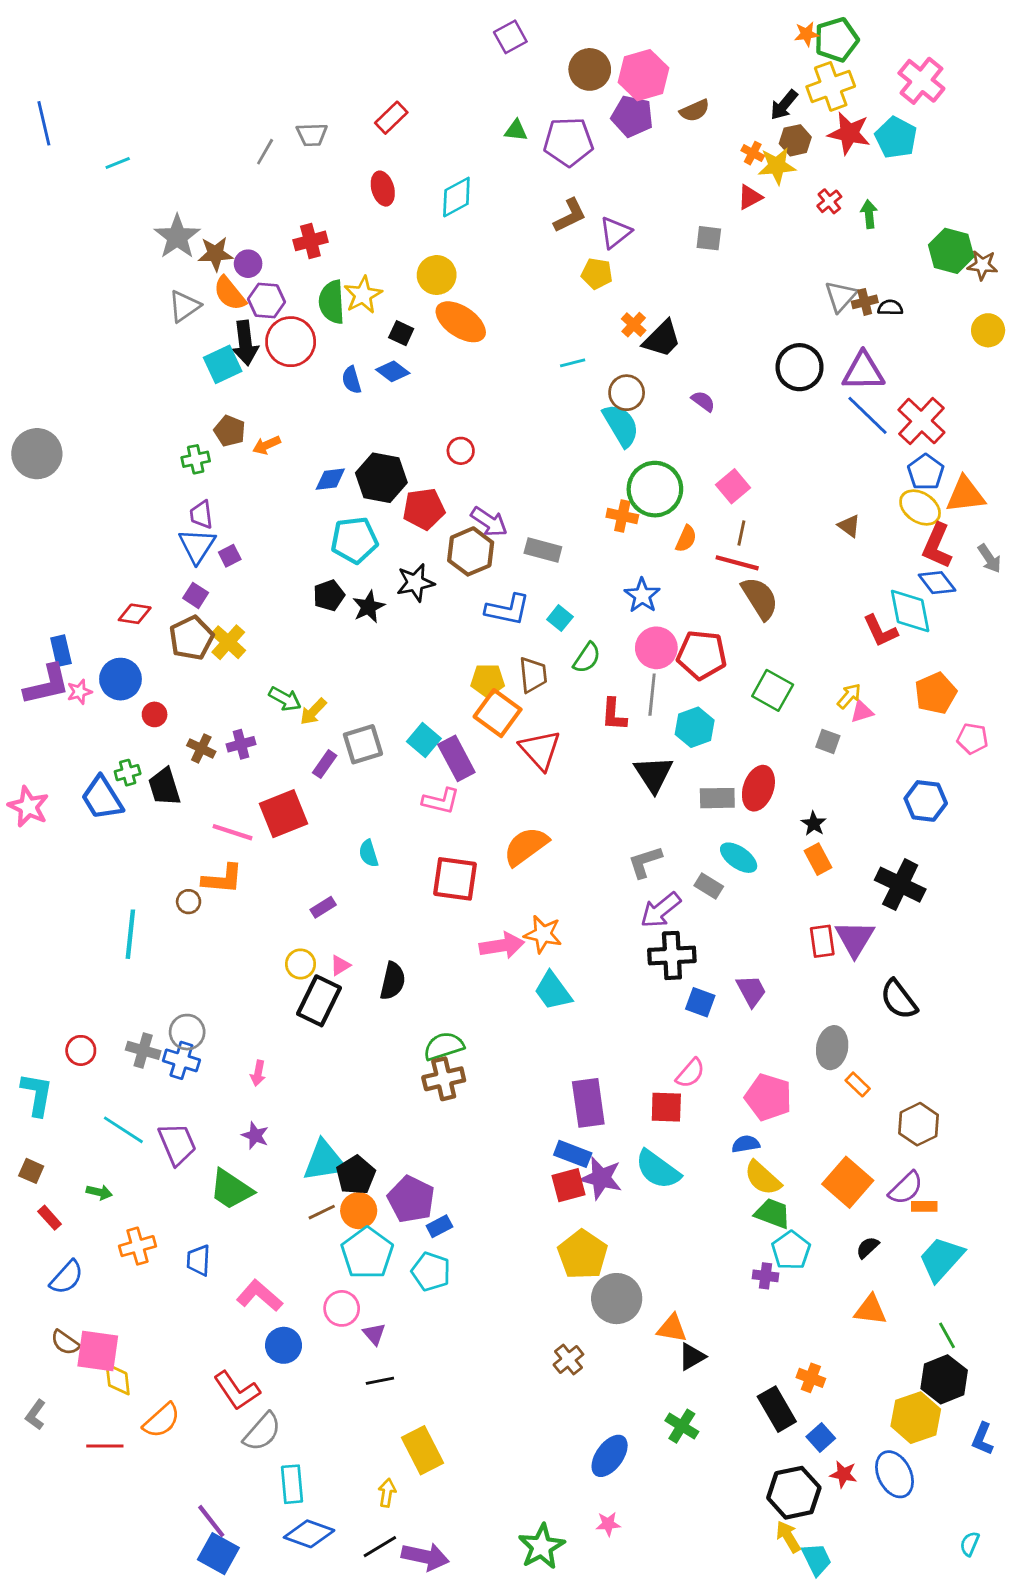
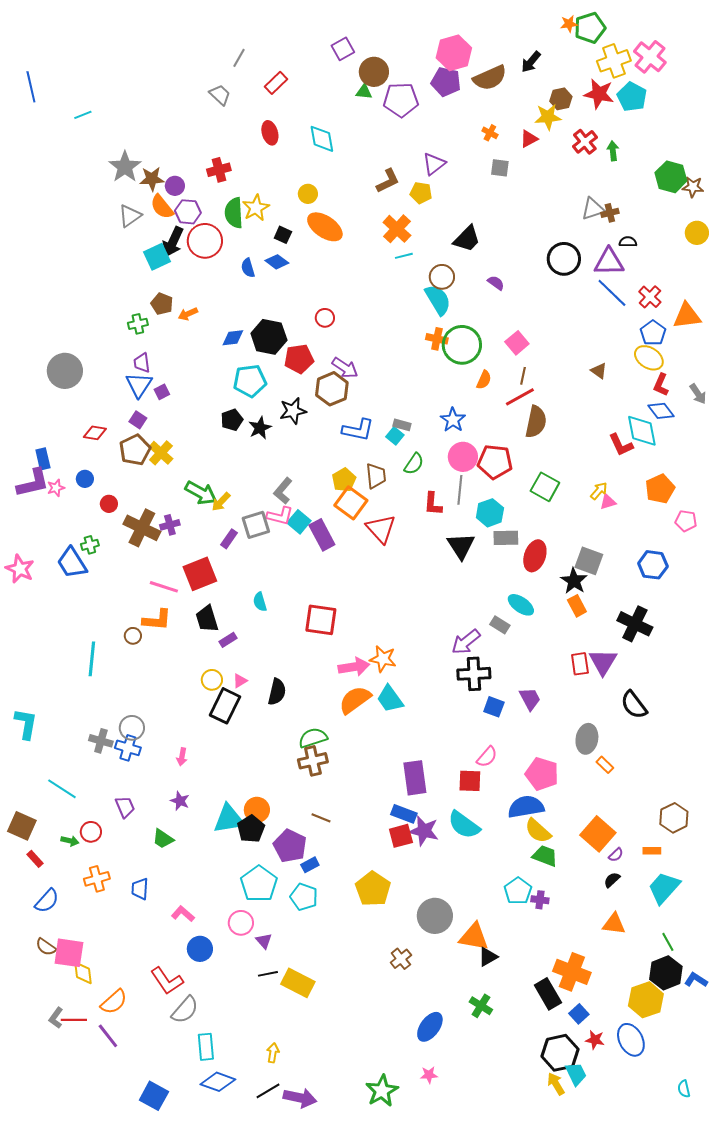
purple square: (510, 37) -> (343, 49), moved
brown circle: (590, 69) -> (374, 72), moved
yellow cross: (831, 86) -> (614, 61), moved
black arrow: (784, 105) -> (531, 62), moved
brown semicircle: (695, 111) -> (490, 78), size x1.6
gray trapezoid: (312, 135) -> (220, 95), turned -135
gray line: (265, 152) -> (239, 58), moved
orange cross: (753, 153) -> (490, 133), moved
cyan diamond: (456, 197) -> (322, 139), turned -72
red cross: (829, 201) -> (585, 142), size x1.4
brown L-shape: (570, 215) -> (388, 181), moved
yellow circle: (437, 275) -> (308, 194), size x0.7
gray triangle: (841, 296) -> (593, 209), turned 30
black semicircle: (890, 308) -> (628, 242), moved
orange cross: (634, 325) -> (397, 229), moved, size x1.6
black arrow: (245, 343) -> (173, 242), turned 32
red cross: (921, 421) -> (650, 297), size x0.7
gray circle: (37, 454) -> (65, 371), moved
orange triangle: (965, 495) -> (687, 316), moved
orange cross: (622, 516) -> (437, 339), moved
red L-shape: (937, 546) -> (661, 385), size x0.7
gray rectangle: (543, 550) -> (402, 425), moved, size x0.7
red line: (737, 563) -> (520, 397), turned -44
brown semicircle: (760, 598) -> (536, 422), turned 44
blue circle: (120, 679) -> (85, 479), size x0.6
yellow pentagon: (488, 680) -> (344, 480), turned -30
green arrow: (285, 699) -> (201, 493), size x1.4
gray square: (828, 741) -> (589, 561), moved, size x1.6
brown cross: (201, 748) -> (142, 528), size x1.8
black trapezoid: (164, 787) -> (207, 619), moved
gray rectangle: (717, 798) -> (506, 538), moved
pink L-shape: (441, 801) -> (280, 516), moved
black star: (814, 824) -> (574, 581), size x1.5
orange semicircle: (526, 846) -> (355, 700), moved
gray L-shape: (645, 862) -> (283, 491), moved, turned -32
red circle: (81, 1050) -> (91, 832), moved
cyan L-shape: (37, 1094) -> (26, 724), moved
brown hexagon: (919, 1124) -> (674, 818), moved
cyan line: (123, 1130) -> (62, 789), moved
purple trapezoid: (177, 1144) -> (125, 807), size x0.7
blue semicircle: (746, 1144) -> (526, 807), size x1.8
brown square: (31, 1171) -> (22, 826), size x1.6
purple semicircle: (906, 1188) -> (616, 855), moved, size x0.6
green trapezoid: (231, 1189) -> (163, 839), size x0.7
orange circle: (359, 1211) -> (257, 810), moved
brown line: (322, 1212) -> (321, 818), moved, turned 48
cyan pentagon: (791, 1250) -> (518, 891), moved
yellow pentagon: (583, 1255) -> (373, 889), moved
pink L-shape: (259, 1296) -> (183, 914), size x0.7
orange triangle: (672, 1328) -> (474, 937), size x1.4
orange cross: (811, 1378) -> (572, 972), size x1.8
gray L-shape: (35, 1415) -> (56, 1018), moved
blue L-shape: (982, 1439) -> (696, 980), moved, turned 100
yellow rectangle: (422, 1450) -> (298, 983), moved, turned -36
purple line: (211, 1521) -> (108, 1036), moved
cyan semicircle: (970, 1544) -> (684, 1089), turned -36
cyan trapezoid: (817, 1559) -> (576, 1074), moved

